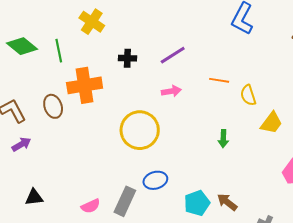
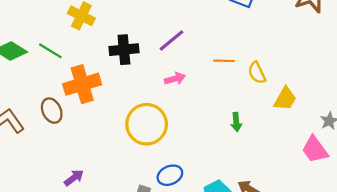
green line: (59, 51) -> (50, 51), turned -40
black cross: (127, 58) -> (124, 50), size x1.5
purple arrow: (21, 144) -> (74, 178), moved

